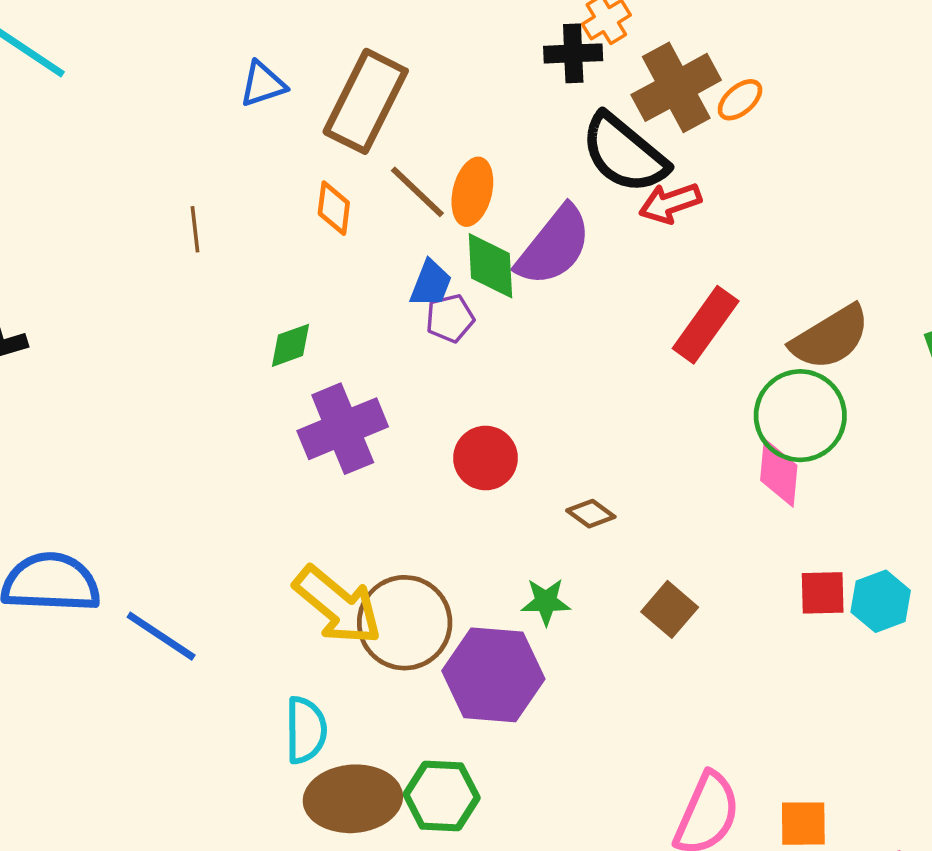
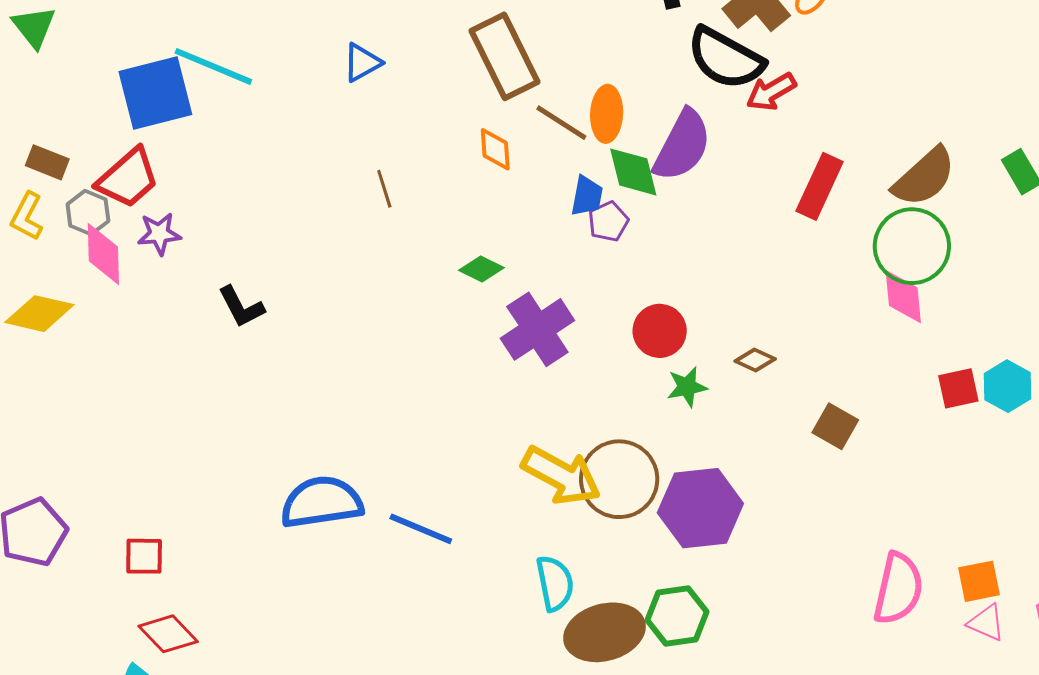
blue triangle: (263, 84) -> (362, 62), moved
brown rectangle: (366, 101) -> (504, 56), turned -42
green diamond: (291, 345) -> (481, 269), turned 57
green star: (546, 602) -> (687, 387), moved

